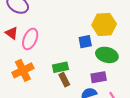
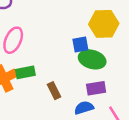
green ellipse: (107, 55) -> (92, 59), moved
green rectangle: (60, 67) -> (25, 72), moved

